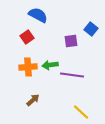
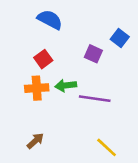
red square: (27, 37) -> (43, 59), moved
purple square: (71, 41) -> (93, 54), turned 32
brown arrow: (33, 100) -> (35, 141), moved

